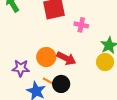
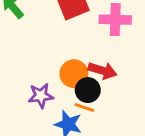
pink cross: (81, 25) -> (115, 20), size x1.5
black circle: (61, 84) -> (88, 90), moved

